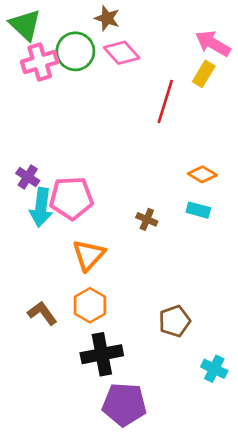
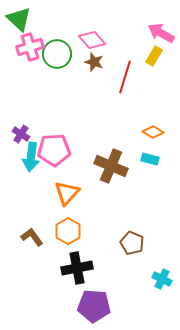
brown star: (107, 18) -> (94, 62), moved
green circle: (75, 51) -> (57, 54), moved
brown cross: (147, 219) -> (111, 166), size x2.0
brown pentagon: (175, 321) -> (132, 243), turned -30

